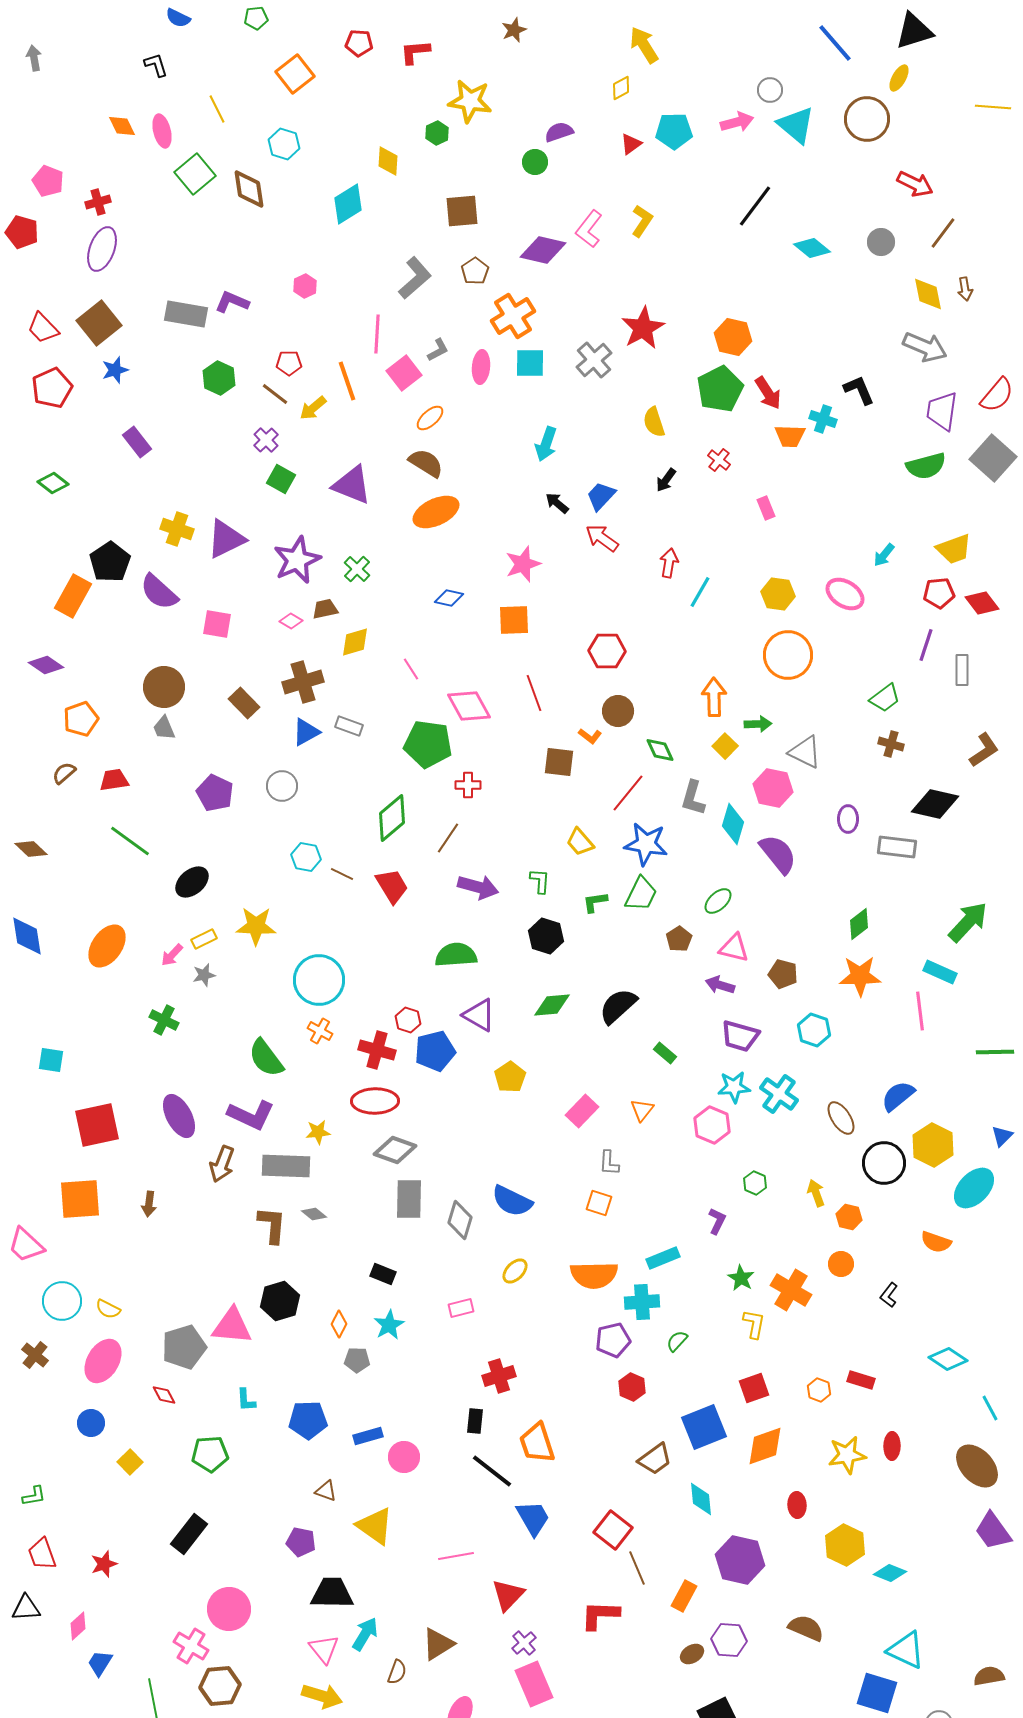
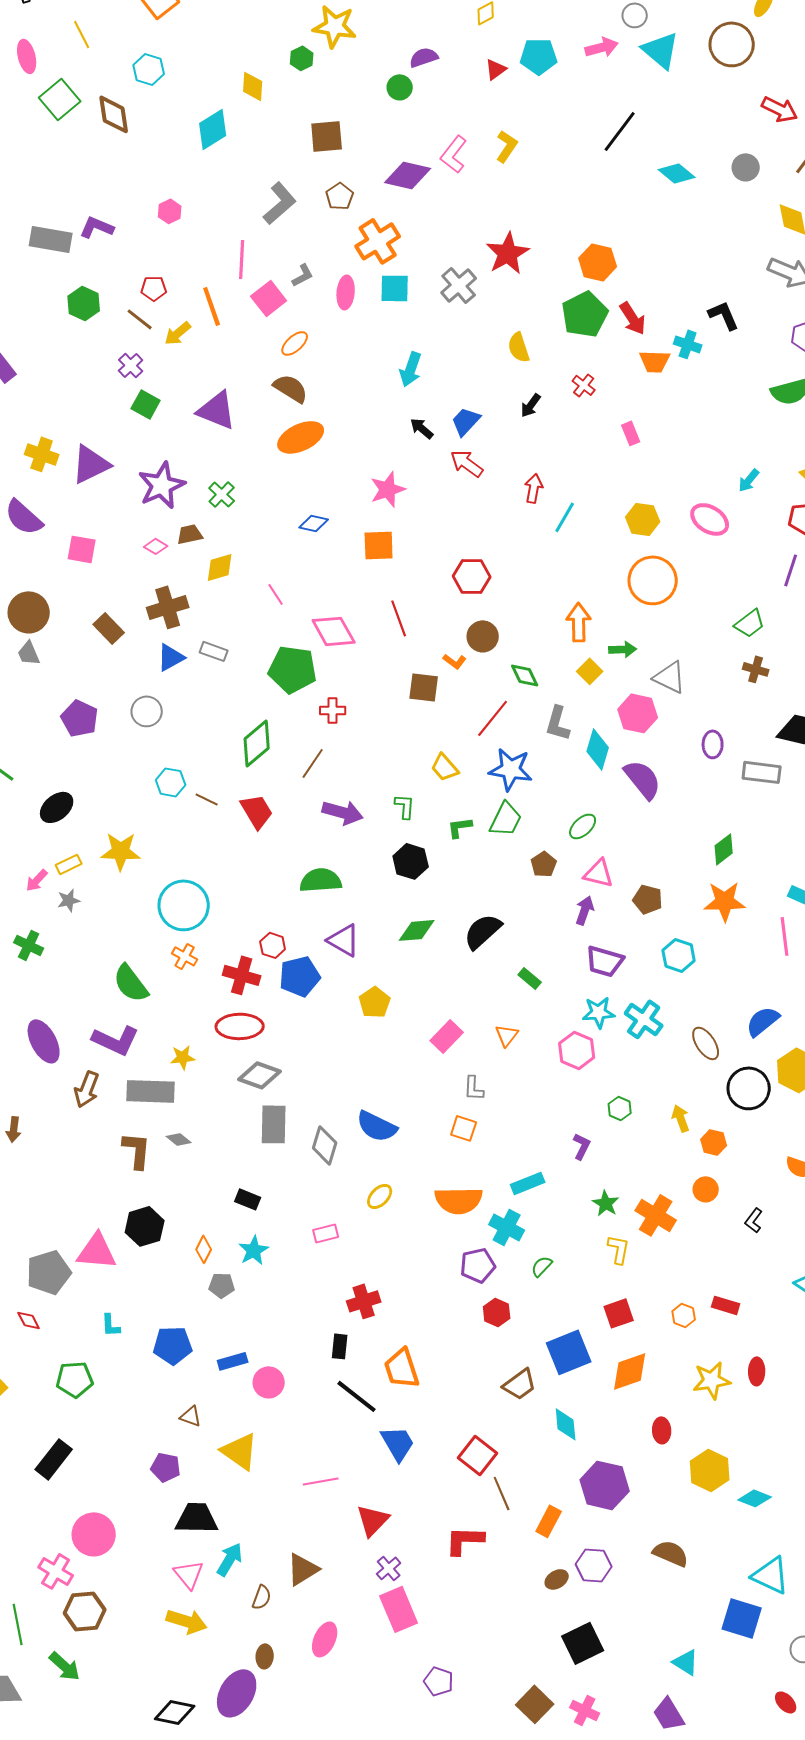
purple arrow: (720, 985) -> (585, 910), turned 92
cyan cross: (642, 1302) -> (507, 1227), turned 32

